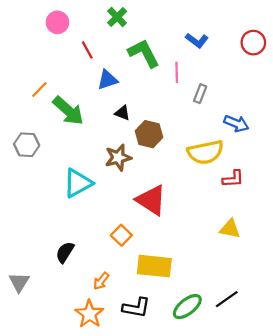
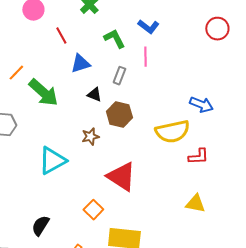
blue L-shape: (197, 40) -> (148, 27), moved
green L-shape: (144, 53) -> (114, 39), size x0.7
gray rectangle: (200, 94) -> (119, 76), moved
brown star: (118, 158) -> (90, 137), size x0.7

